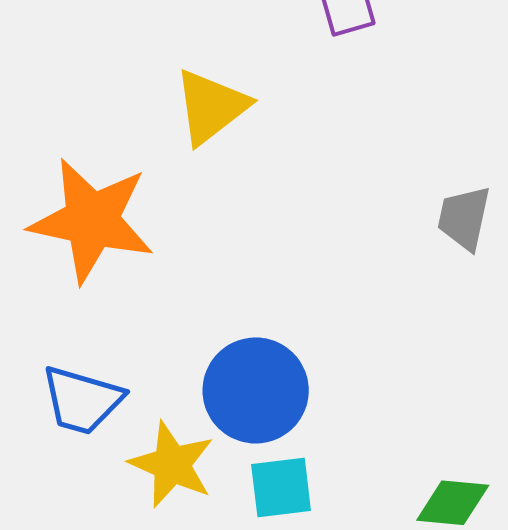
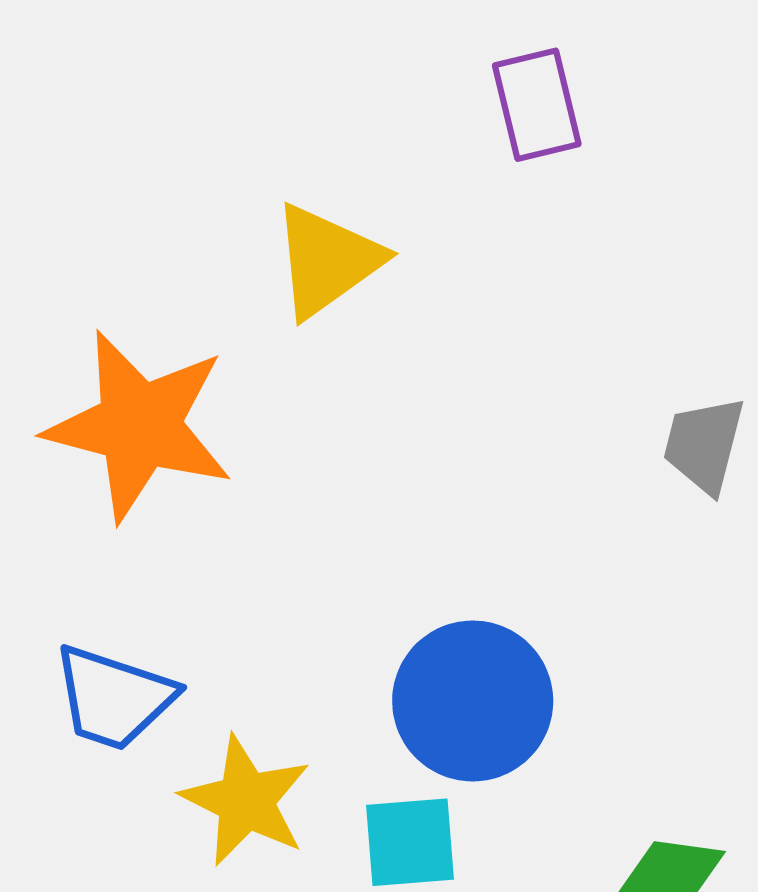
blue circle: (256, 390) -> (473, 701), moved

